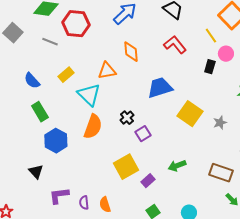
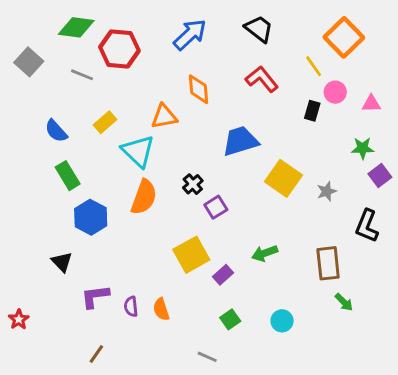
brown rectangle: (221, 173) -> (328, 263), turned 65

